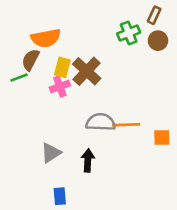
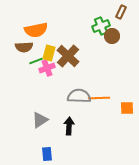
brown circle: (158, 41) -> (112, 36), moved
brown semicircle: (31, 60) -> (24, 47), turned -120
green line: (19, 78) -> (36, 61), moved

